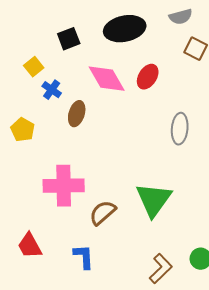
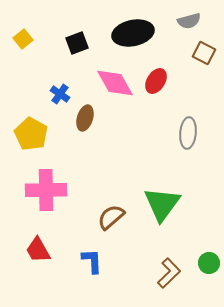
yellow square: (34, 67) -> (23, 39), moved
yellow pentagon: (23, 130) -> (31, 134), size x1.4
pink cross: (64, 186) -> (46, 190), moved

